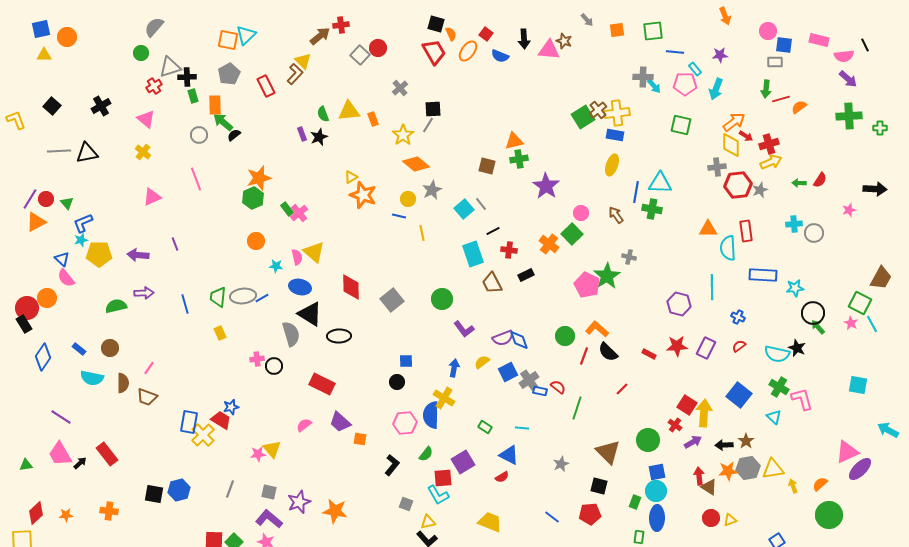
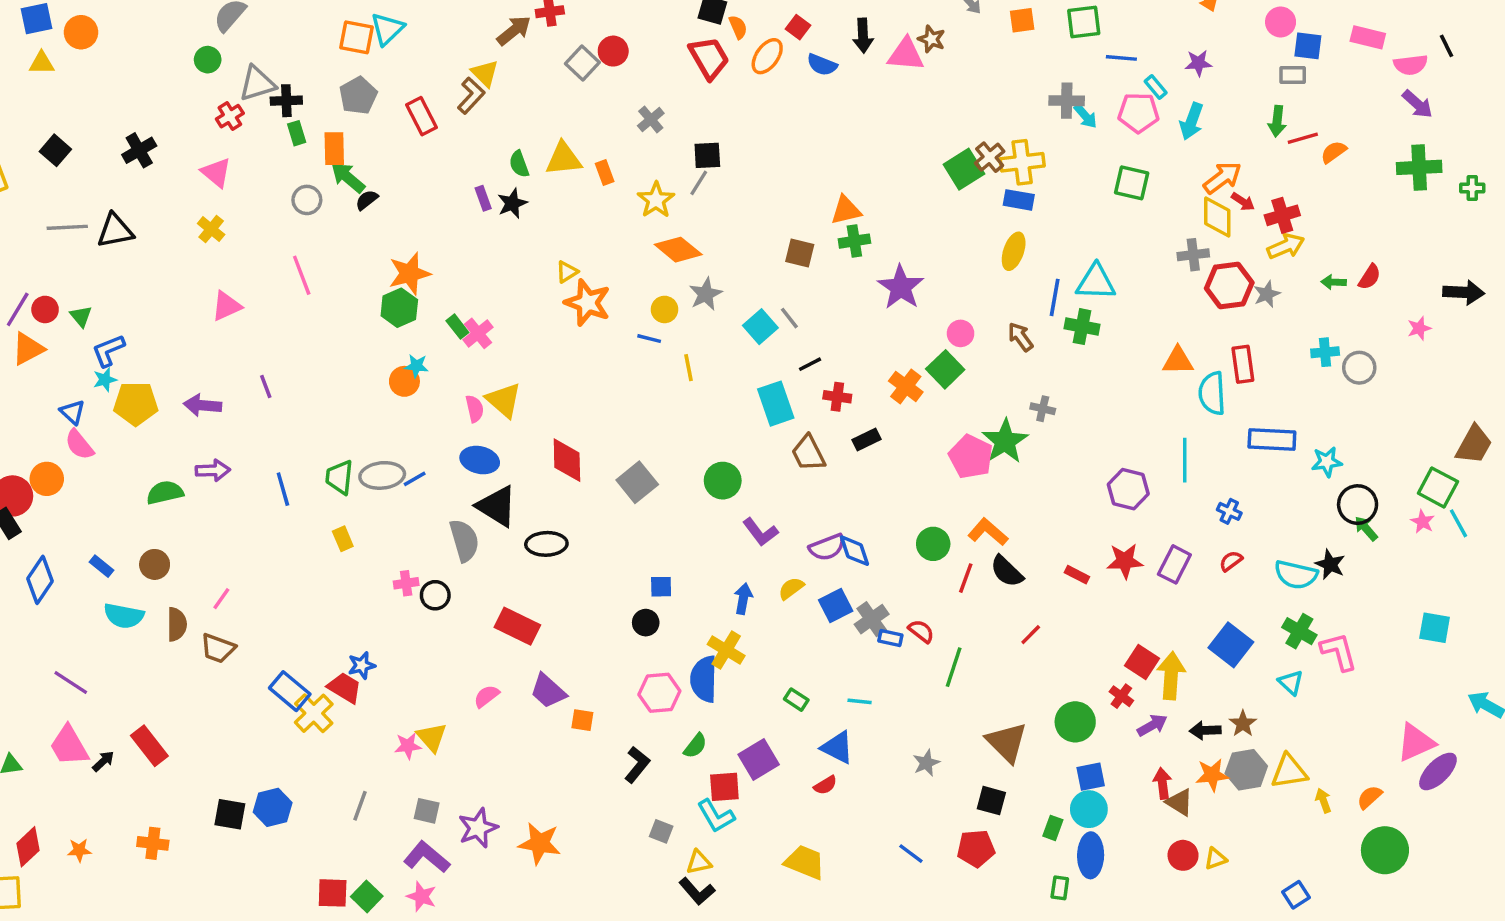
cyan star: (276, 266) -> (416, 366), moved
blue rectangle: (189, 422) -> (290, 691), turned -60

